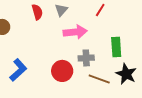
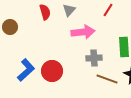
red circle: (62, 71) -> (52, 71), moved

